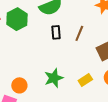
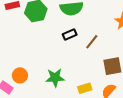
black rectangle: (56, 32) -> (70, 34), turned 56

